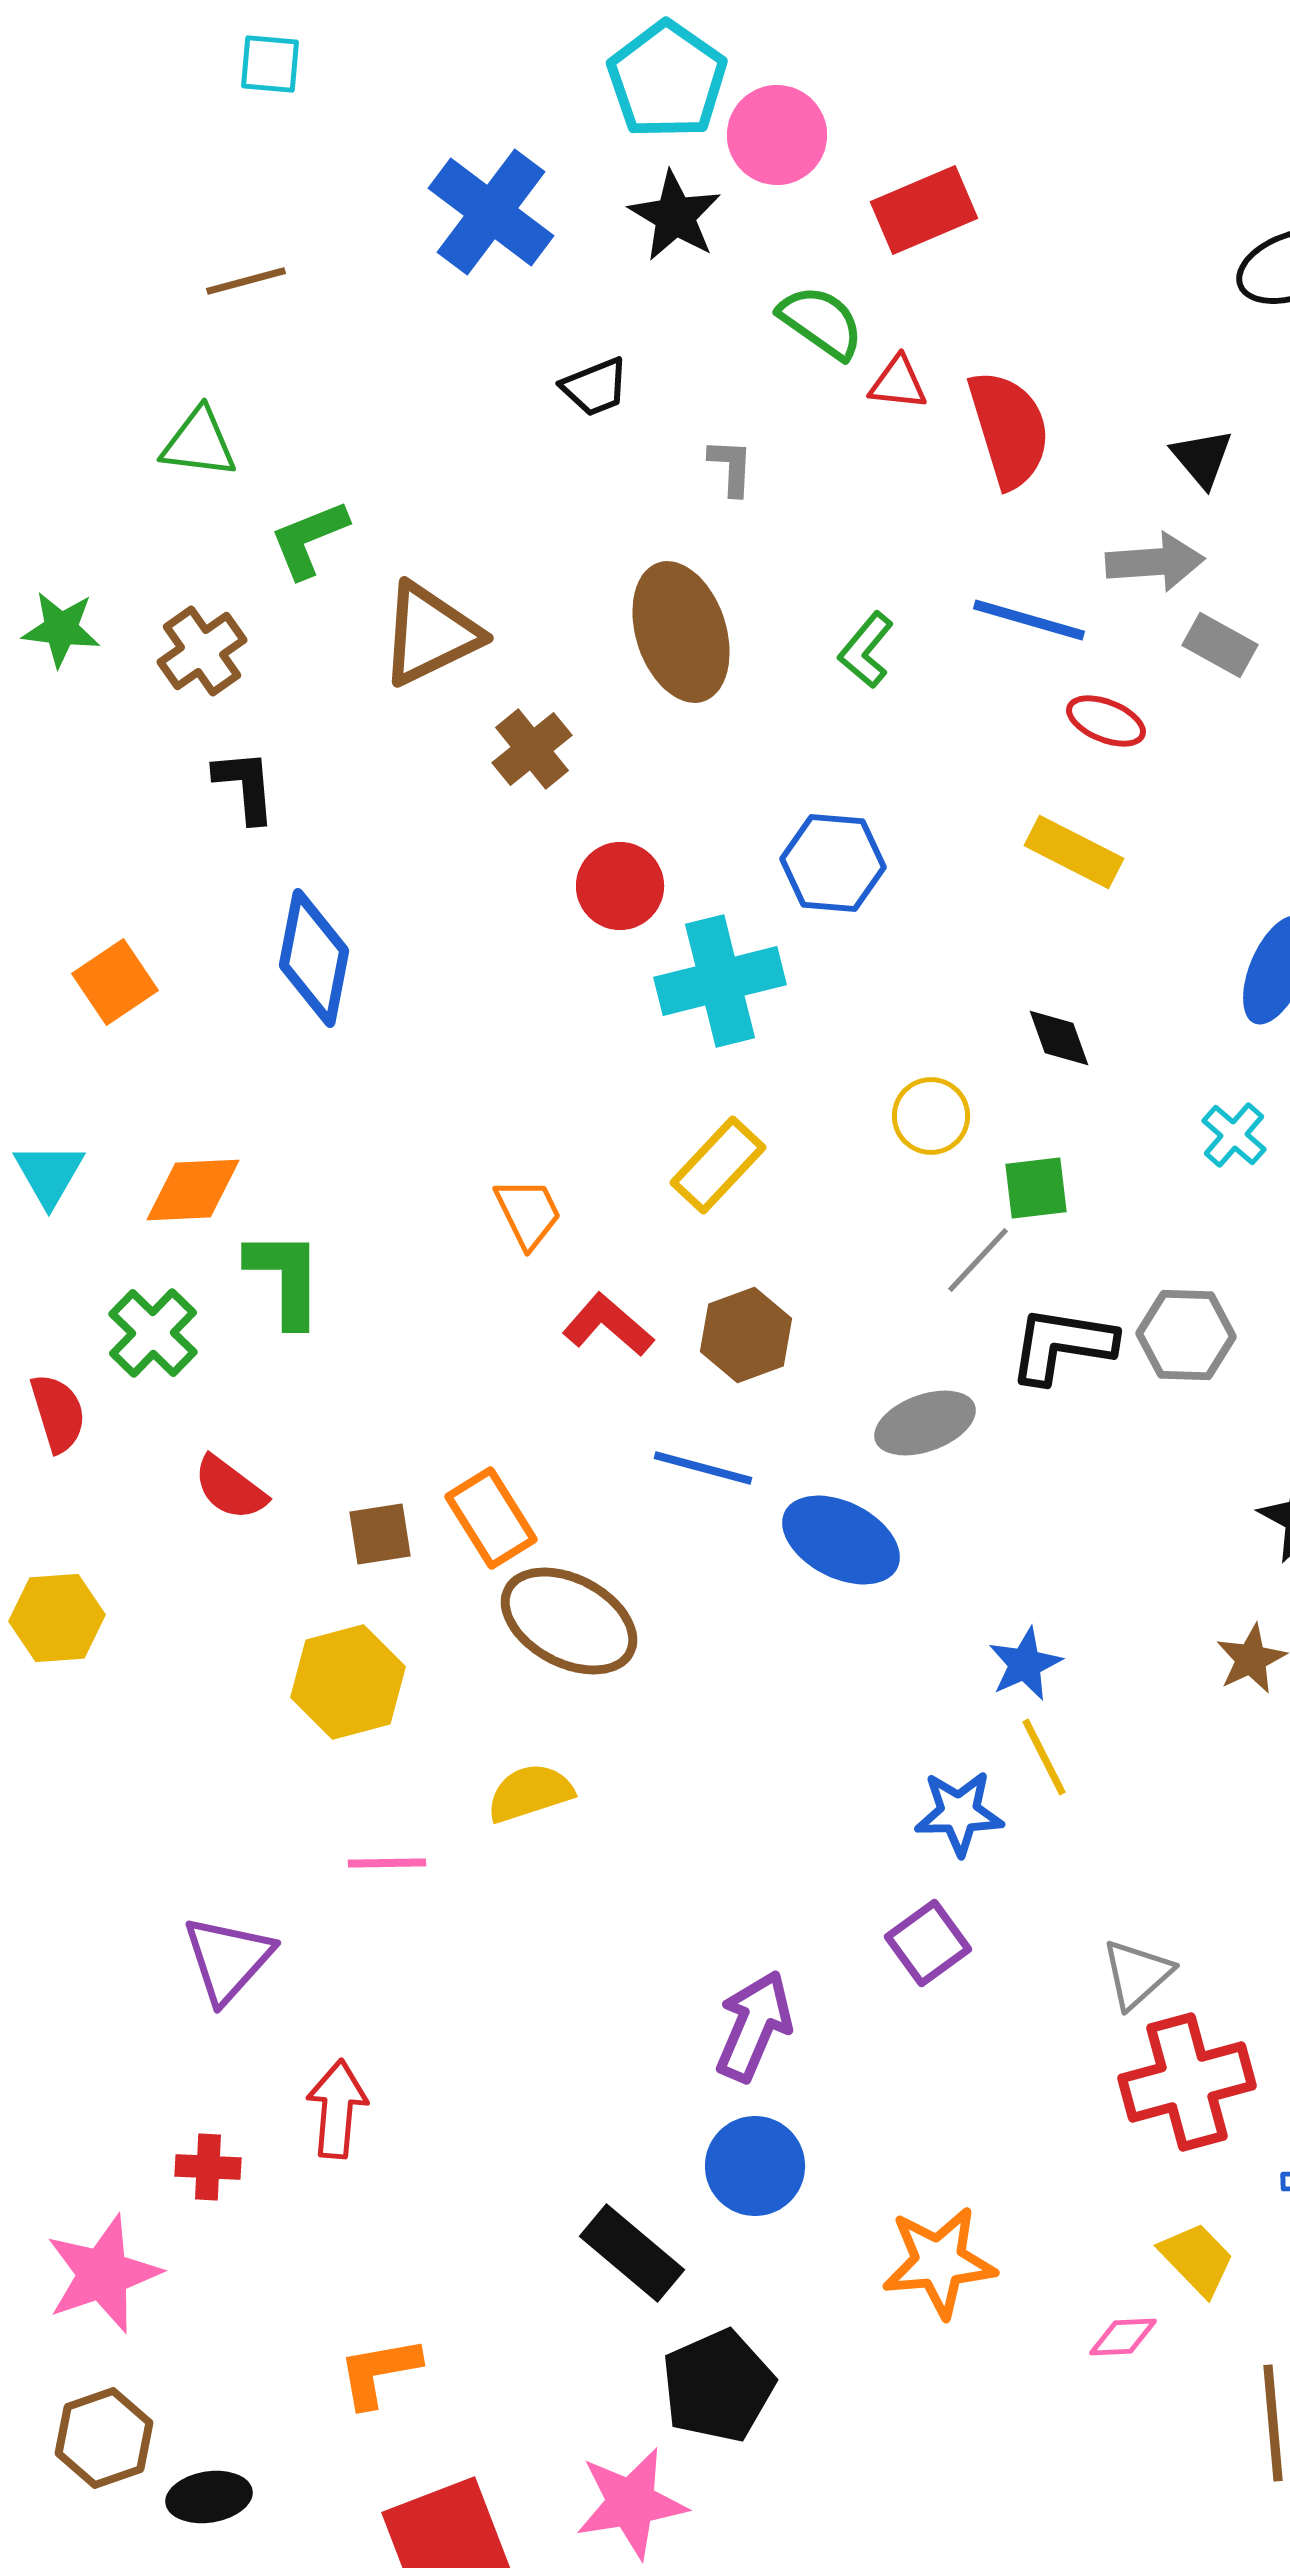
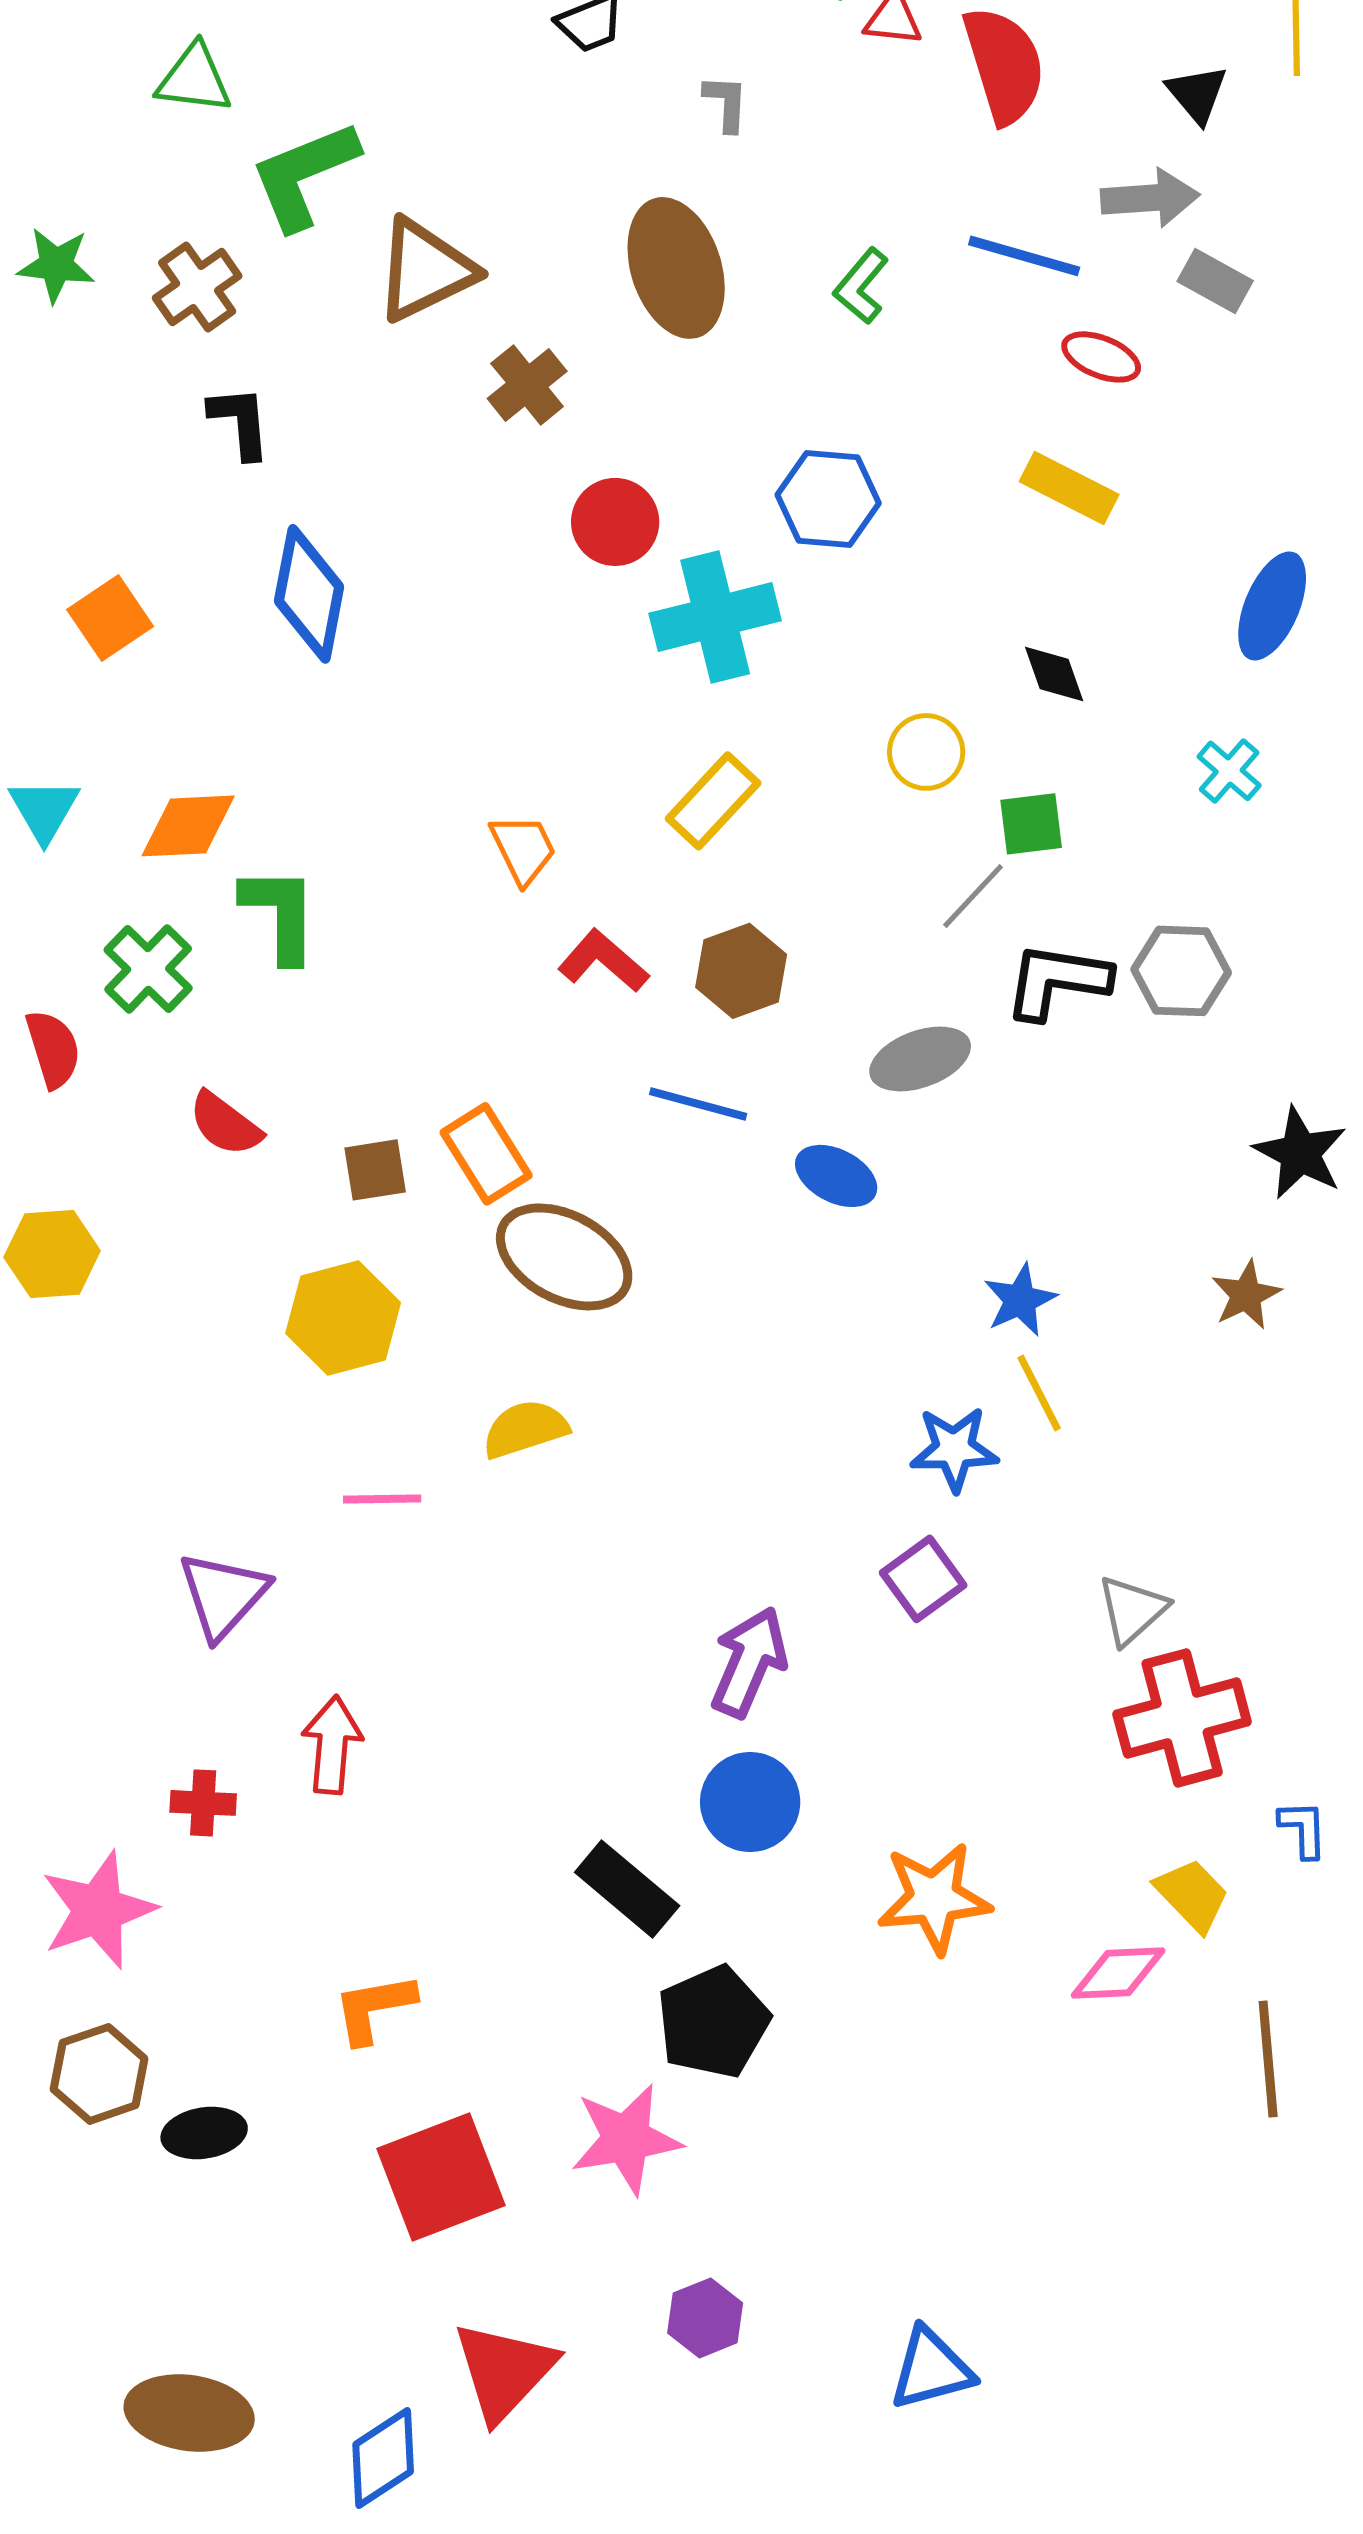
green L-shape: (309, 539) -> (304, 175), size x1.4
blue ellipse: (841, 1540) -> (836, 1176), size x0.7
pink diamond: (1123, 2337) -> (1118, 1973), size x1.4

